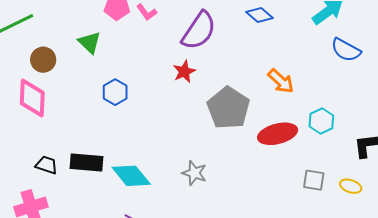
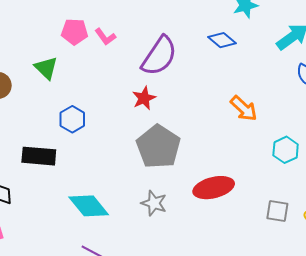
gray pentagon: (228, 108) -> (158, 147), moved
red ellipse: (278, 134) -> (214, 188), moved
black rectangle: (87, 163) -> (39, 156), moved

